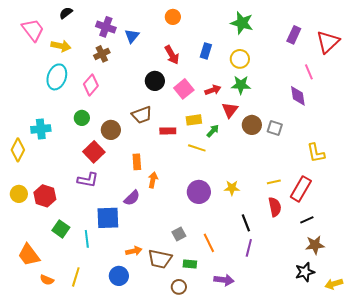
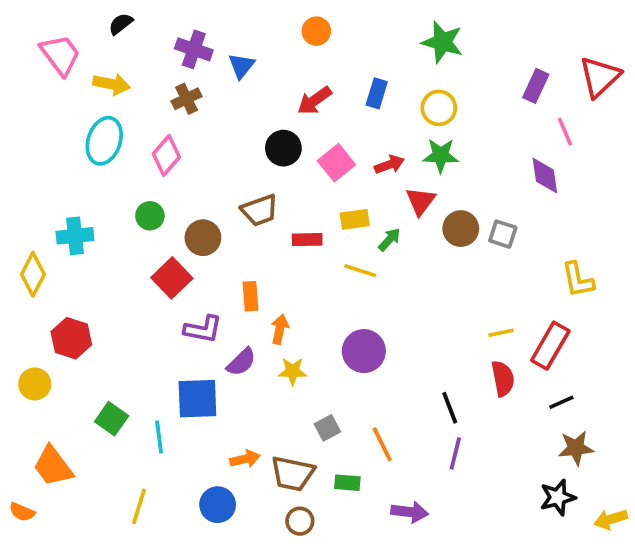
purple rectangle: (294, 35) -> (536, 86), moved
red arrow: (172, 55) -> (314, 101), turned 84
purple L-shape: (88, 180) -> (203, 329), moved
yellow star: (232, 188) -> (293, 371), moved
yellow circle: (19, 194) -> (35, 384), moved
red hexagon: (45, 196) -> (71, 338), moved
orange semicircle: (47, 280) -> (22, 512), moved
brown circle: (179, 287) -> (300, 521), moved

